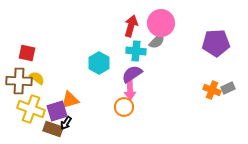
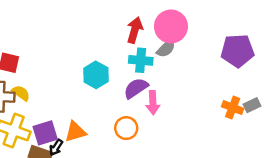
pink arrow: (130, 90) -> (153, 103), moved
orange triangle: (70, 100) -> (75, 132), moved

